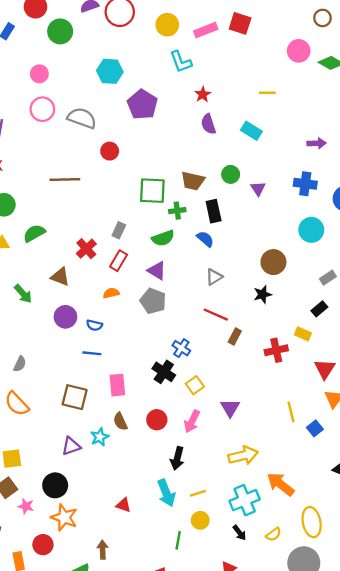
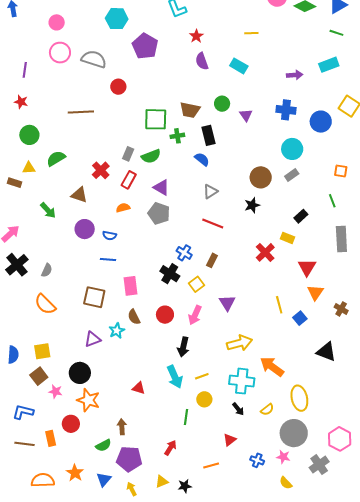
green semicircle: (163, 238) -> (151, 156), moved
gray rectangle: (328, 278) -> (292, 175), moved
brown rectangle: (235, 337) -> (212, 260), moved
red cross: (276, 350) -> (265, 252), turned -30
cyan cross: (245, 500) -> (242, 381), turned 30

